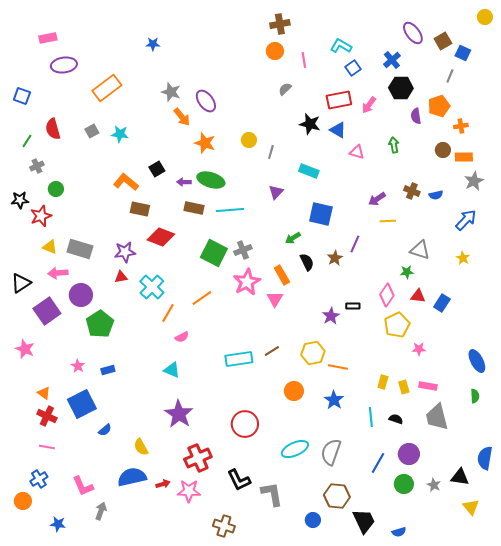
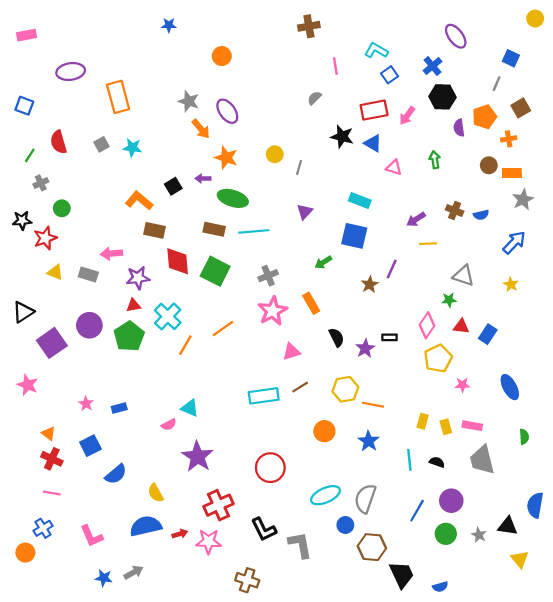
pink rectangle: (48, 38) -> (26, 35), moved
brown square: (443, 41) -> (521, 108), moved
blue star: (153, 44) -> (169, 25), moved
orange circle: (275, 51) -> (222, 56), moved
orange rectangle: (107, 88) -> (118, 97), turned -68
cyan rectangle: (309, 171) -> (360, 201), moved
purple arrow: (184, 182) -> (203, 179), moved
red diamond: (161, 237) -> (178, 261), turned 64
gray rectangle: (80, 249) -> (88, 275), size x0.7
green square: (214, 253) -> (215, 271), moved
black semicircle: (307, 262) -> (337, 337), moved
pink arrow: (58, 273) -> (111, 254), moved
pink triangle: (275, 299) -> (291, 352), moved, turned 42
green pentagon: (100, 324) -> (129, 336), moved
pink semicircle: (182, 337) -> (169, 425), moved
blue ellipse: (477, 361) -> (510, 387), moved
blue square: (82, 404) -> (90, 446), size x0.7
blue semicircle: (105, 430) -> (116, 474), size x1.5
gray arrow: (101, 511) -> (134, 572), moved, turned 42
blue circle: (313, 520) -> (345, 525), moved
blue star: (58, 524) -> (104, 578), moved

